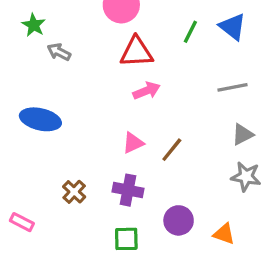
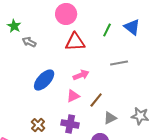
gray line: (232, 87) -> (119, 63), moved
pink arrow: (147, 91) -> (81, 75), moved
blue ellipse: (40, 119) -> (44, 80), moved, turned -60
gray triangle: (243, 135) -> (110, 118), moved

